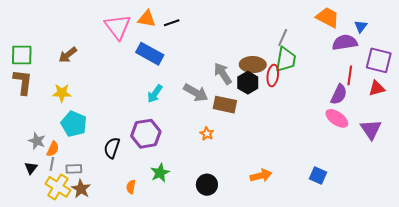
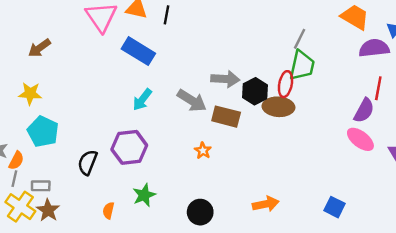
black line: (172, 23) -> (166, 15), turned -63
brown ellipse: (253, 65) -> (278, 107), moved
gray arrow: (223, 74) -> (225, 79), turned 125

